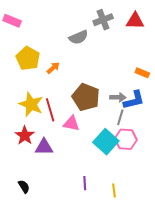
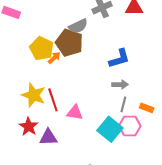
yellow pentagon: (28, 58) -> (42, 49), moved
orange rectangle: (142, 73) -> (147, 108), moved
brown pentagon: (86, 97) -> (69, 43), moved
blue L-shape: (134, 100) -> (119, 59), moved

